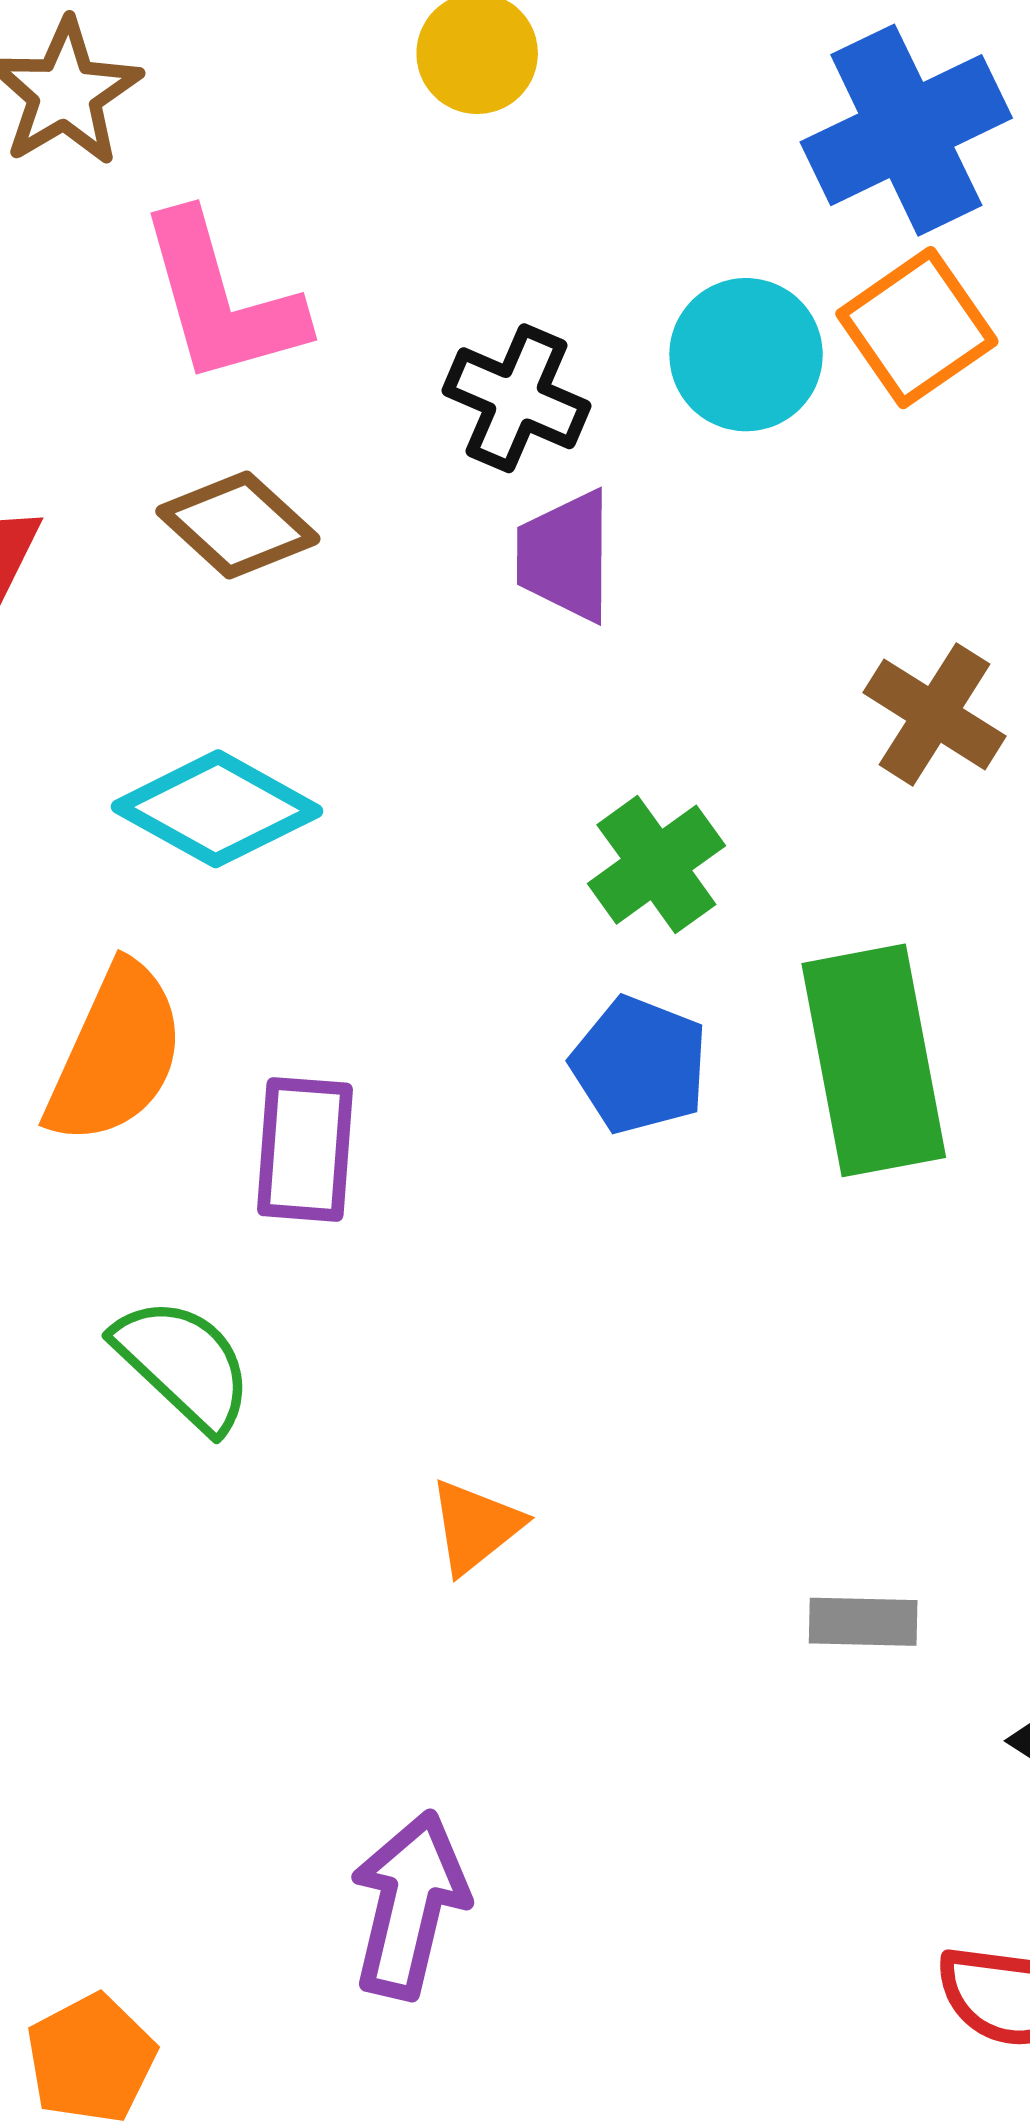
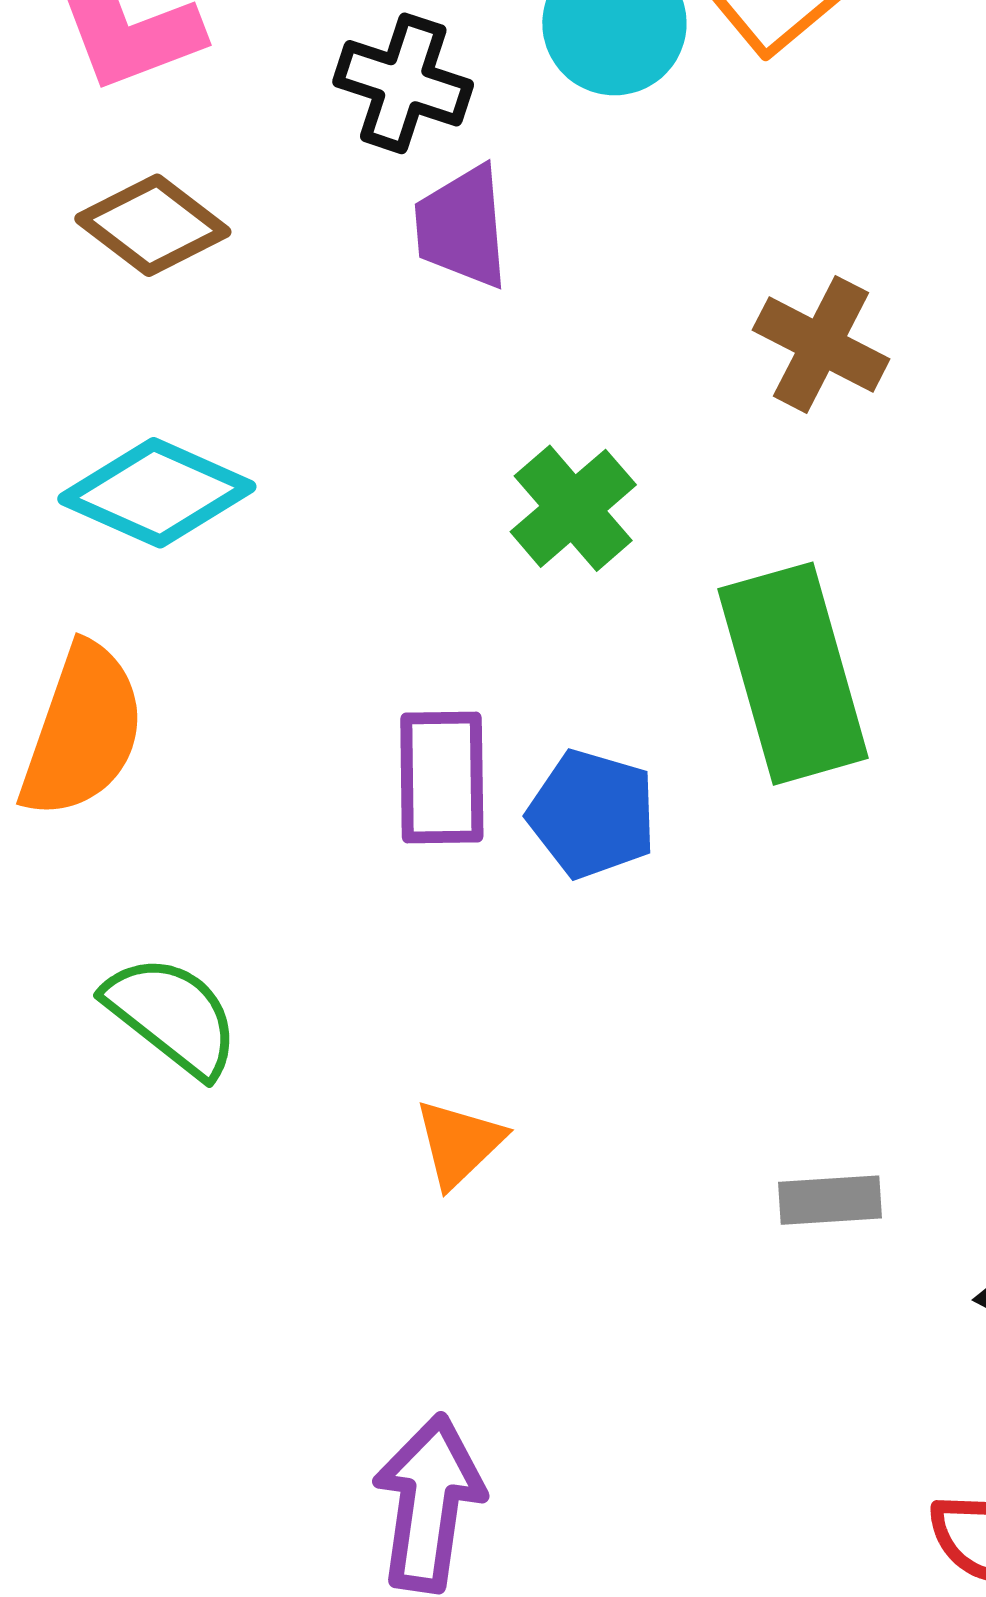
blue pentagon: (640, 1065) -> (592, 814), moved
purple rectangle: (305, 1149) -> (442, 778), moved

